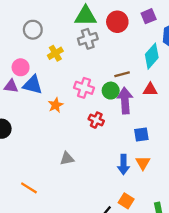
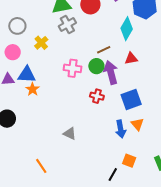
pink circle: (21, 67) -> (13, 52), moved
orange star: (56, 105) -> (33, 89), moved
red cross: (96, 120) -> (97, 96), moved
blue square: (141, 134) -> (131, 99), size x1.5
gray triangle: (67, 159) -> (70, 134), turned 48
orange line: (29, 188) -> (41, 166), turned 35

